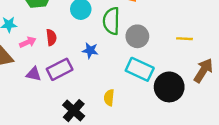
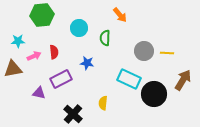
green semicircle: (111, 21) -> (105, 38), size x0.7
gray circle: (137, 36) -> (144, 51), moved
purple triangle: (34, 74) -> (39, 93), moved

